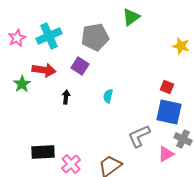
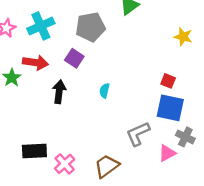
black arrow: (66, 97) -> (59, 92), size x1.5

